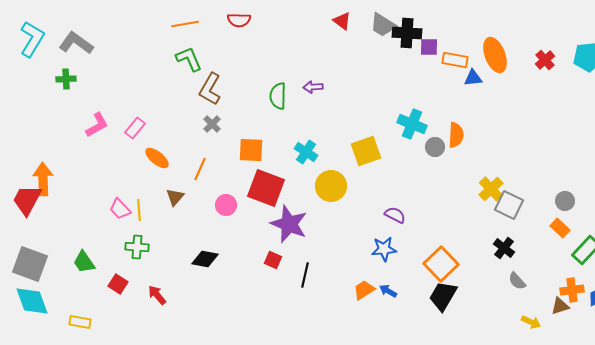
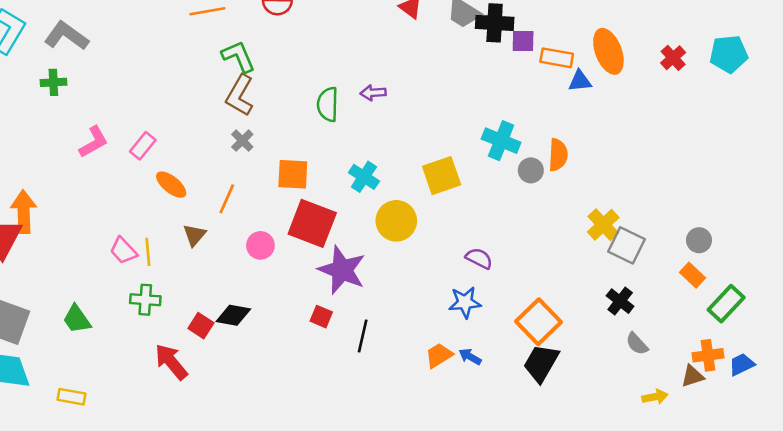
green L-shape: (189, 59) -> (238, 57), moved
red square: (118, 284) -> (201, 326), moved
red arrow: (157, 295) -> (171, 362), size x1.4
yellow arrow: (531, 322) -> (655, 397), turned -36

